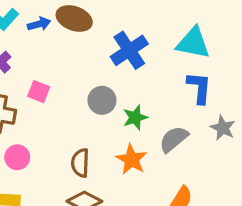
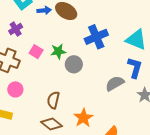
green star: (135, 117) -> (58, 51), moved
gray semicircle: (174, 139) -> (115, 83), moved
orange star: (132, 160) -> (83, 118), moved

